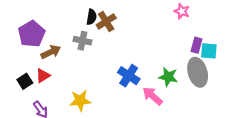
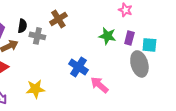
black semicircle: (91, 17) -> (22, 26), moved
purple rectangle: (196, 45) -> (129, 38), moved
green star: (168, 77) -> (107, 36), moved

